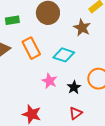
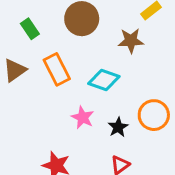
green rectangle: (12, 20) -> (30, 29), turned 64
brown star: (82, 28) -> (131, 41), turned -30

